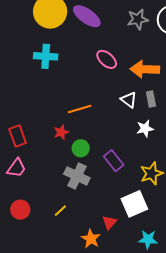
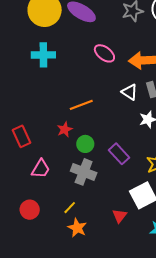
pink trapezoid: (16, 168) -> (41, 169), moved
orange star: (91, 239) -> (77, 228), moved

